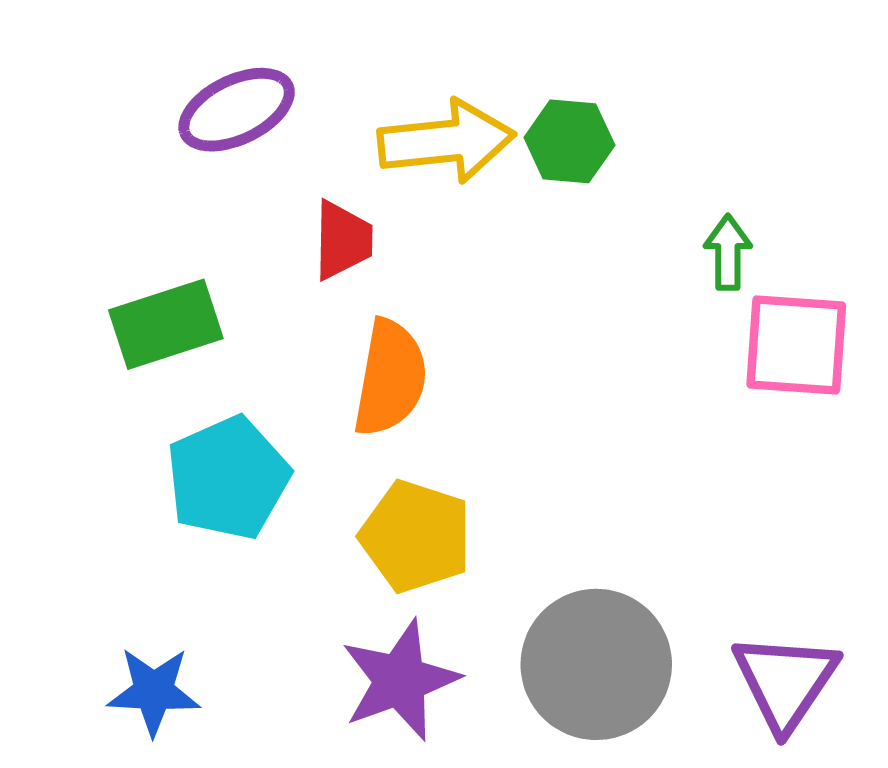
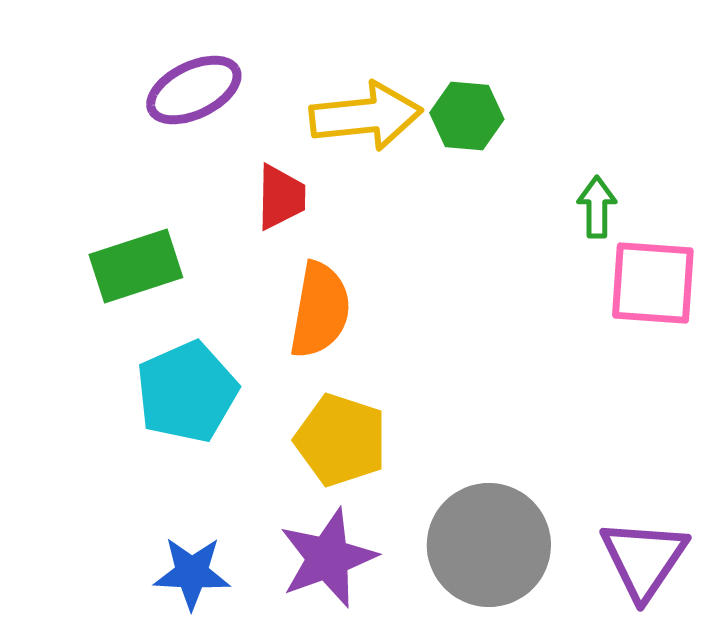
blue star: (154, 691) -> (192, 573), moved

